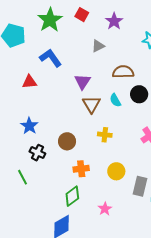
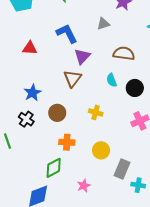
blue L-shape: (51, 58) -> (67, 33), moved
black circle: (139, 94) -> (135, 88), moved
brown triangle: (91, 104) -> (72, 78), moved
blue star: (29, 126) -> (32, 93), moved

